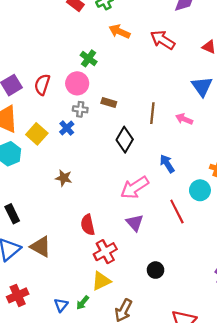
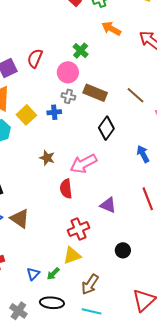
red semicircle: (42, 85) -> (35, 58), moved
brown rectangle: (109, 103) -> (95, 93), size x1.6
brown line: (152, 113) -> (135, 95), moved, turned -60
blue cross: (67, 128) -> (54, 112), turned 32
pink arrow: (135, 188) -> (83, 164), moved
purple triangle: (135, 223) -> (108, 205), turned -30
red semicircle: (88, 225) -> (66, 189), moved

